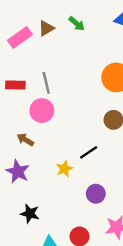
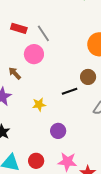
gray line: (46, 83) -> (43, 33), turned -36
black line: (89, 152) -> (70, 91), moved

